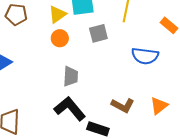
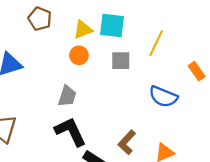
gray trapezoid: (71, 76) -> (67, 96), moved
brown L-shape: (123, 105) -> (127, 142), turned 90

